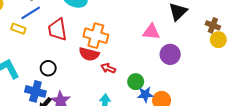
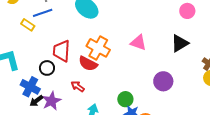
red trapezoid: (57, 30) -> (62, 51), moved
pink triangle: (151, 32) -> (138, 42), moved
red arrow: (108, 68) -> (78, 86), moved

